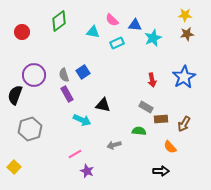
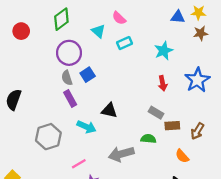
blue triangle: (135, 25) -> (178, 17), moved
cyan triangle: (93, 32) -> (98, 31), turned 32
cyan star: (153, 38) -> (164, 51), moved
purple circle: (34, 75) -> (69, 53), moved
gray hexagon: (30, 129) -> (48, 137), moved
gray arrow: (114, 145) -> (121, 154), size x1.6

